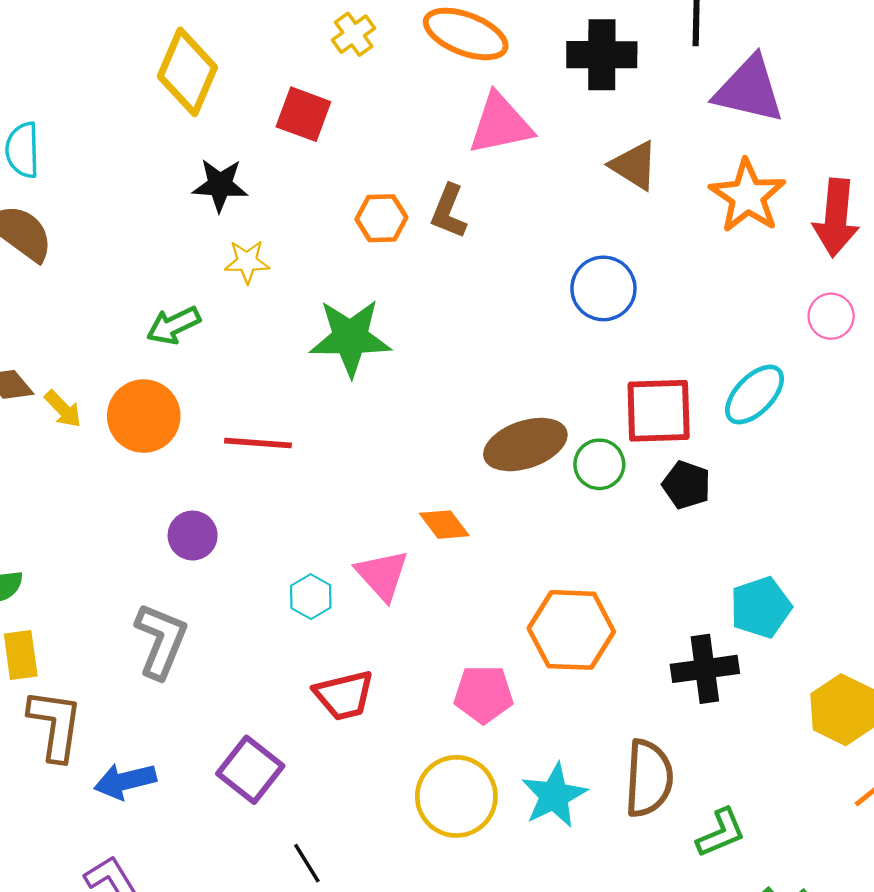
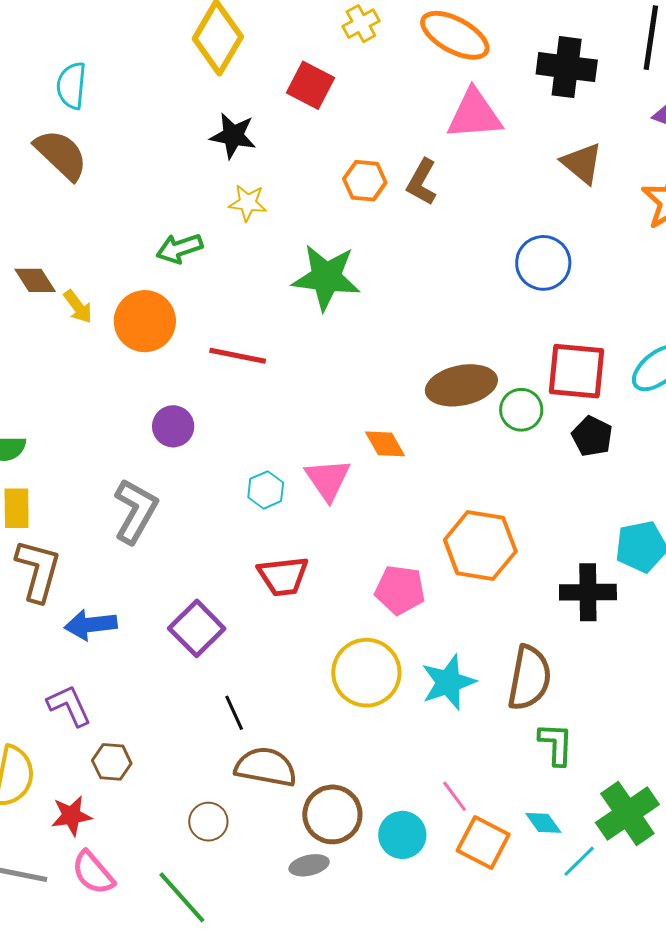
green L-shape: (721, 833) -> (556, 744), moved, turned -72

